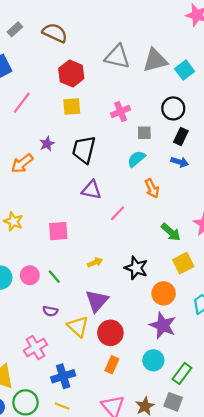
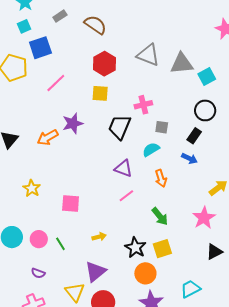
black circle: (173, 108) -> (205, 110), moved
purple star: (47, 144) -> (73, 123), size x1.5
black trapezoid: (84, 150) -> (120, 127), moved
purple triangle: (91, 190) -> (123, 168), moved
green arrow: (171, 232) -> (160, 216), moved
yellow square: (183, 263) -> (162, 249), moved
orange circle: (164, 293) -> (145, 273), moved
purple semicircle: (50, 311) -> (38, 273), moved

